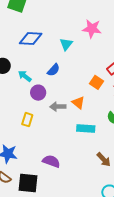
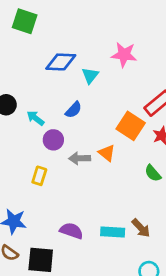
blue diamond: (31, 39) -> (61, 62), moved
orange square: (96, 82) -> (131, 126), size x1.5
cyan rectangle: (86, 129) -> (113, 232), moved

